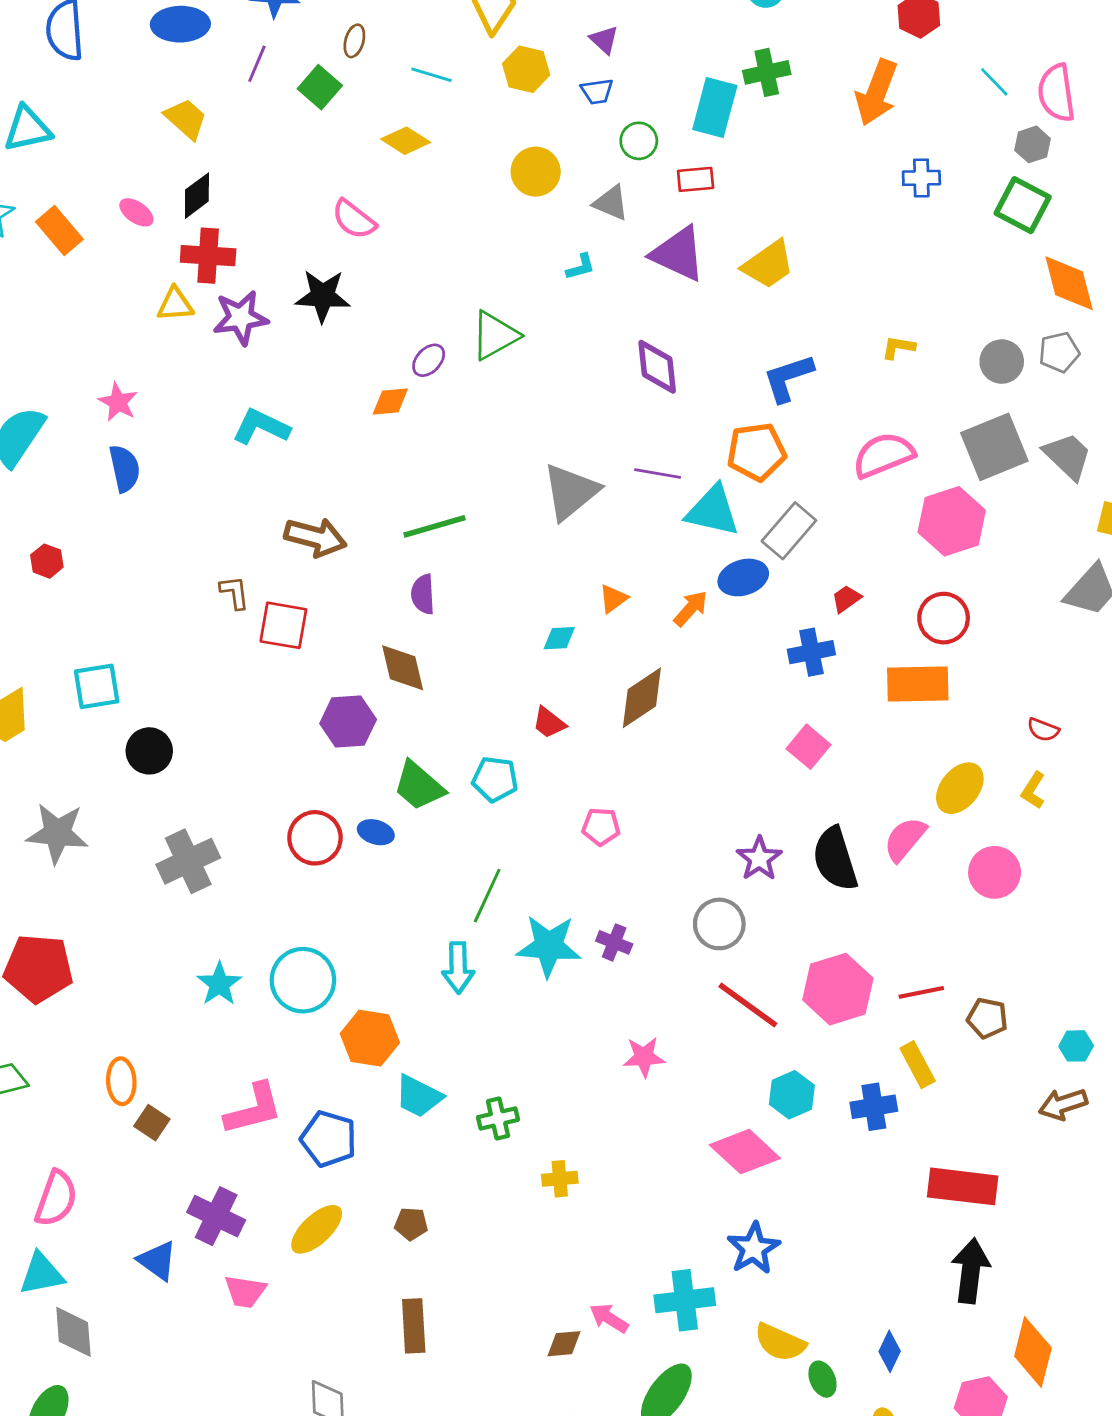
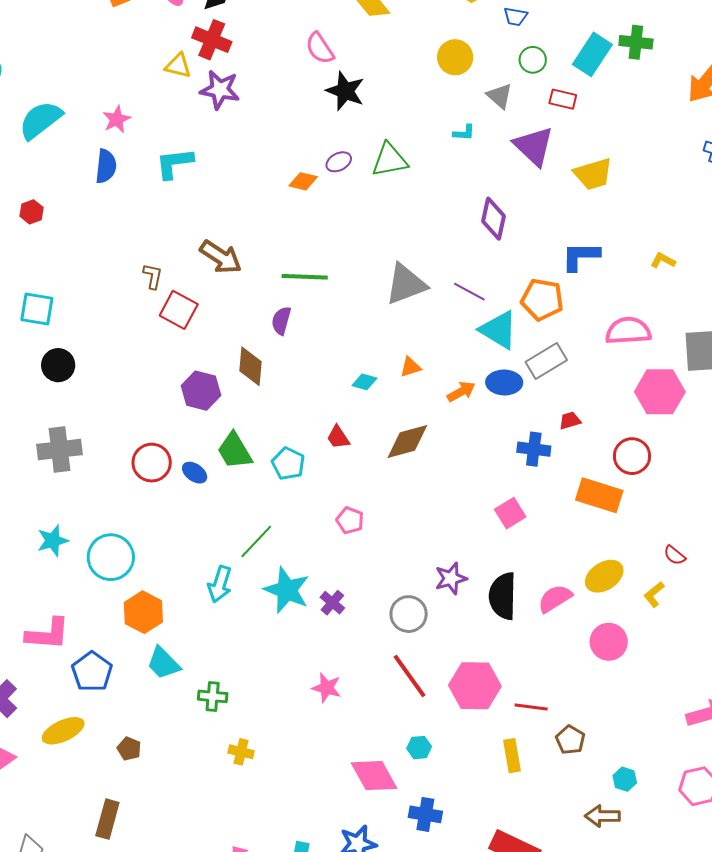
black star: (323, 296) -> (345, 91), moved
cyan L-shape: (261, 427) -> (174, 163), moved, turned -51
cyan hexagon: (792, 1095) -> (419, 748), size x0.7
blue cross: (874, 1107) -> (425, 814), moved

